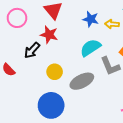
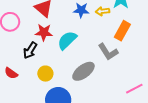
cyan semicircle: (90, 48) -> (67, 40), moved
yellow circle: (55, 72) -> (45, 74), moved

